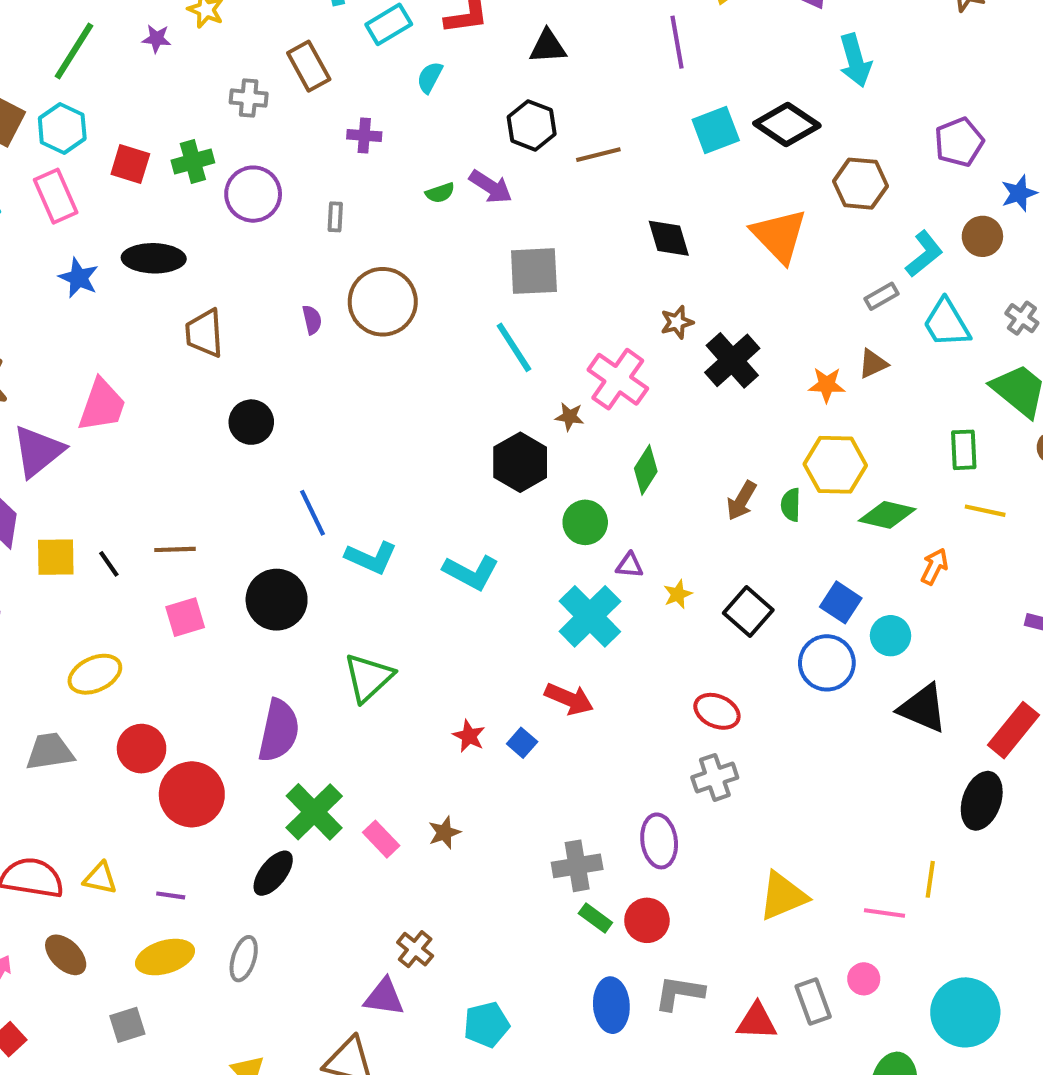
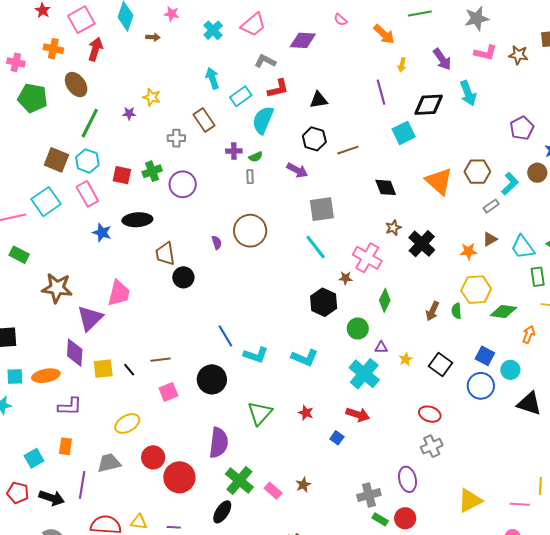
cyan semicircle: (430, 77) -> (263, 120), size x1.8
black diamond: (787, 124) -> (429, 105), moved, turned -32
brown hexagon: (860, 184) -> (477, 172), moved
green semicircle: (440, 193) -> (256, 157), moved
gray rectangle: (335, 217) -> (250, 177), moved
cyan trapezoid: (947, 323) -> (523, 247), moved
black circle: (251, 422) -> (183, 277), moved
red star: (469, 736) -> (306, 413), moved

